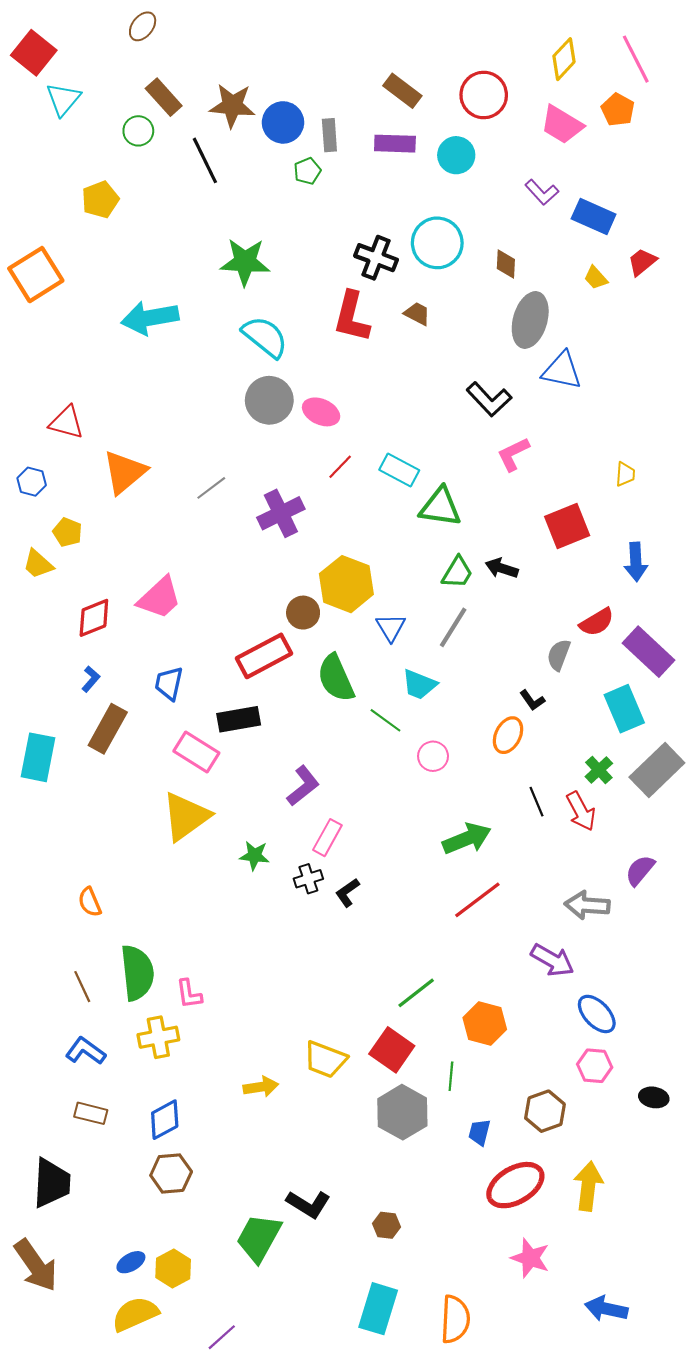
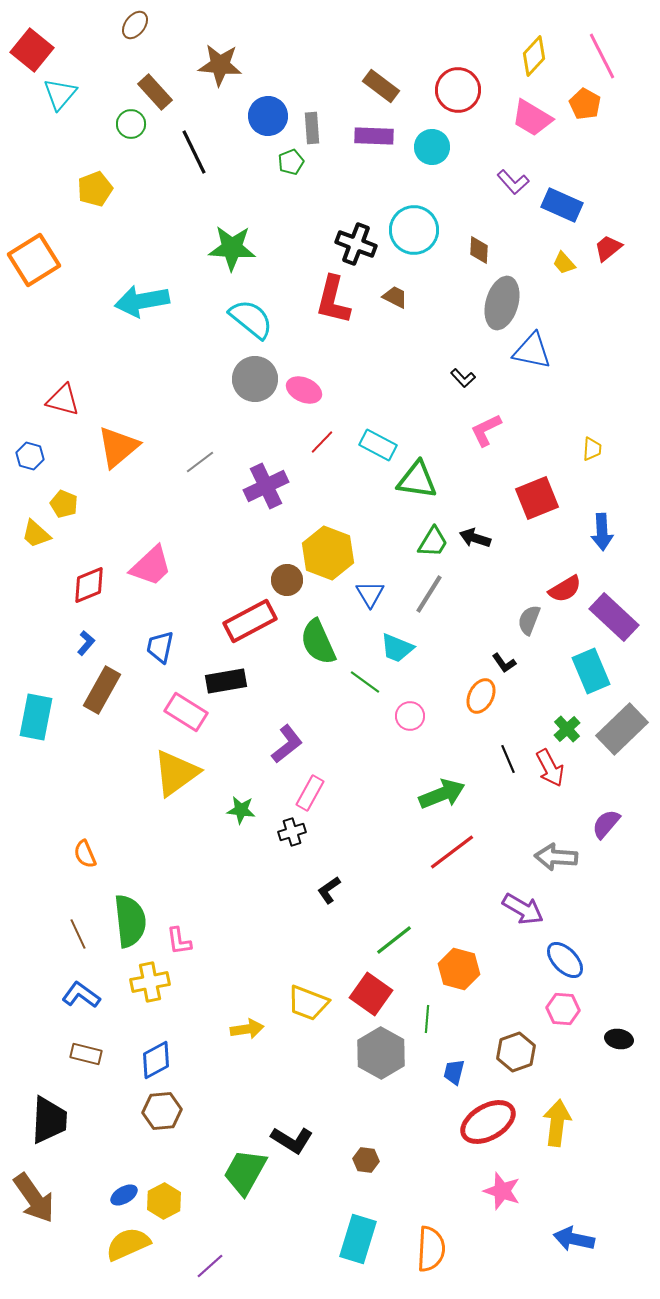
brown star: (232, 106) -> (220, 65), moved
black L-shape: (489, 399) -> (463, 378), size x0.6
black L-shape: (347, 893) -> (329, 890), moved

